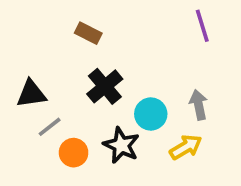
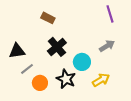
gray arrow: (199, 105) -> (107, 46), moved, turned 70

